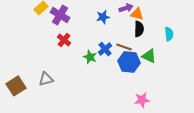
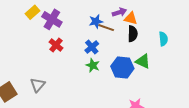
brown line: (124, 47) -> (106, 28), moved
blue cross: (105, 49) -> (92, 47), moved
green star: (90, 57) -> (93, 65), moved
gray triangle: (46, 79) -> (38, 85), turned -35

